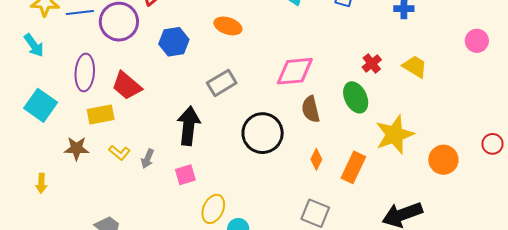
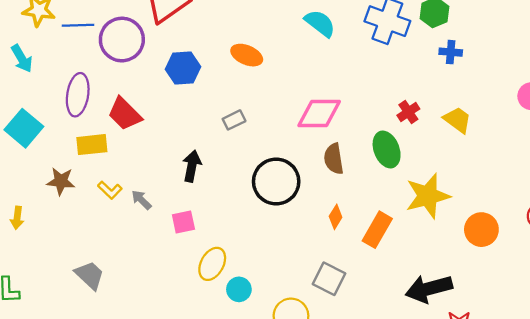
gray rectangle: (222, 83) -> (234, 120), size x0.7
black arrow: (189, 126) -> (192, 166), size x0.7
gray arrow: (147, 159) -> (141, 200), turned 108

